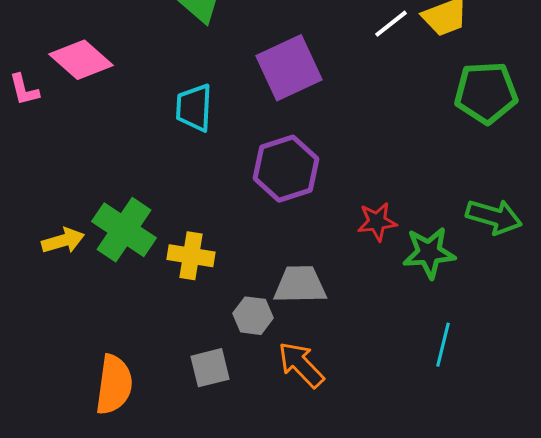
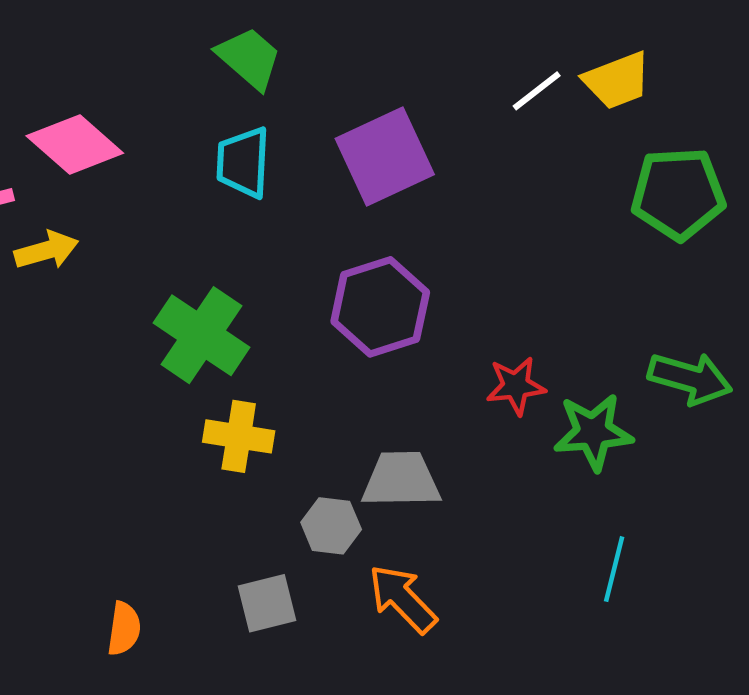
cyan trapezoid: (194, 108) -> (243, 162), moved
green cross: (124, 230) -> (201, 335), moved
yellow arrow: (63, 241) -> (47, 250), moved
orange semicircle: (114, 385) -> (124, 629), size x0.6

